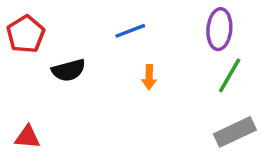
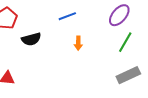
purple ellipse: (219, 29) -> (119, 15), turned 35

